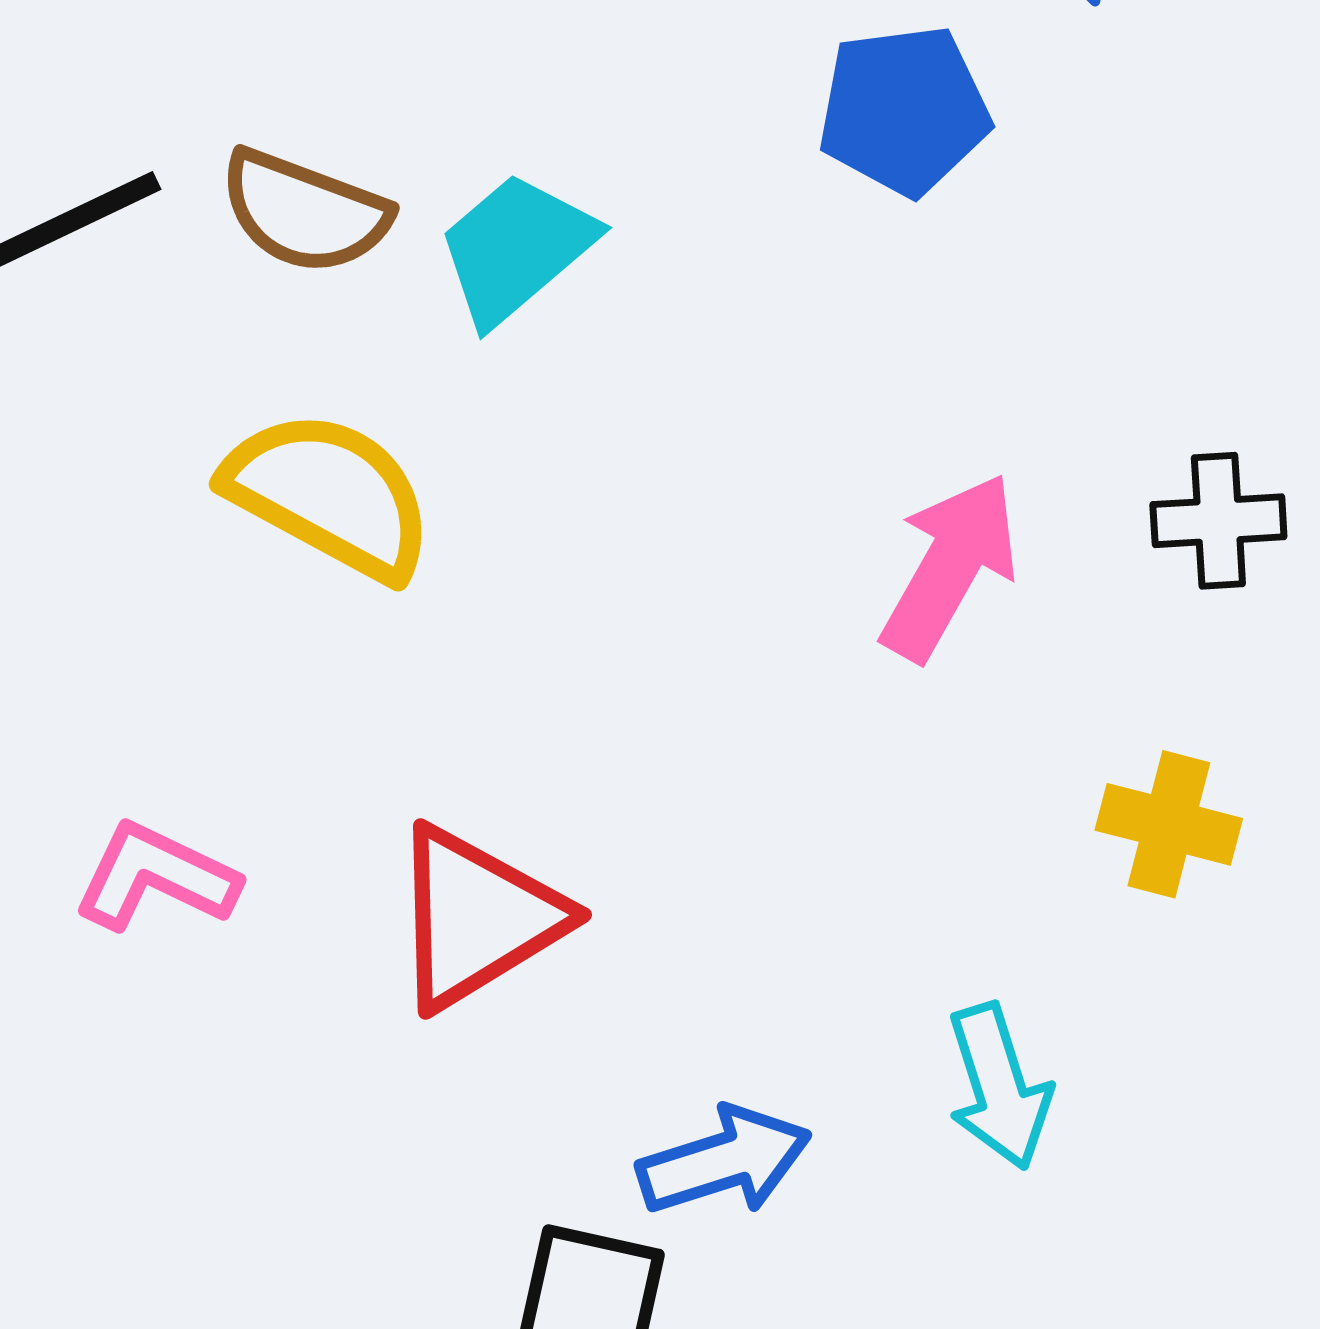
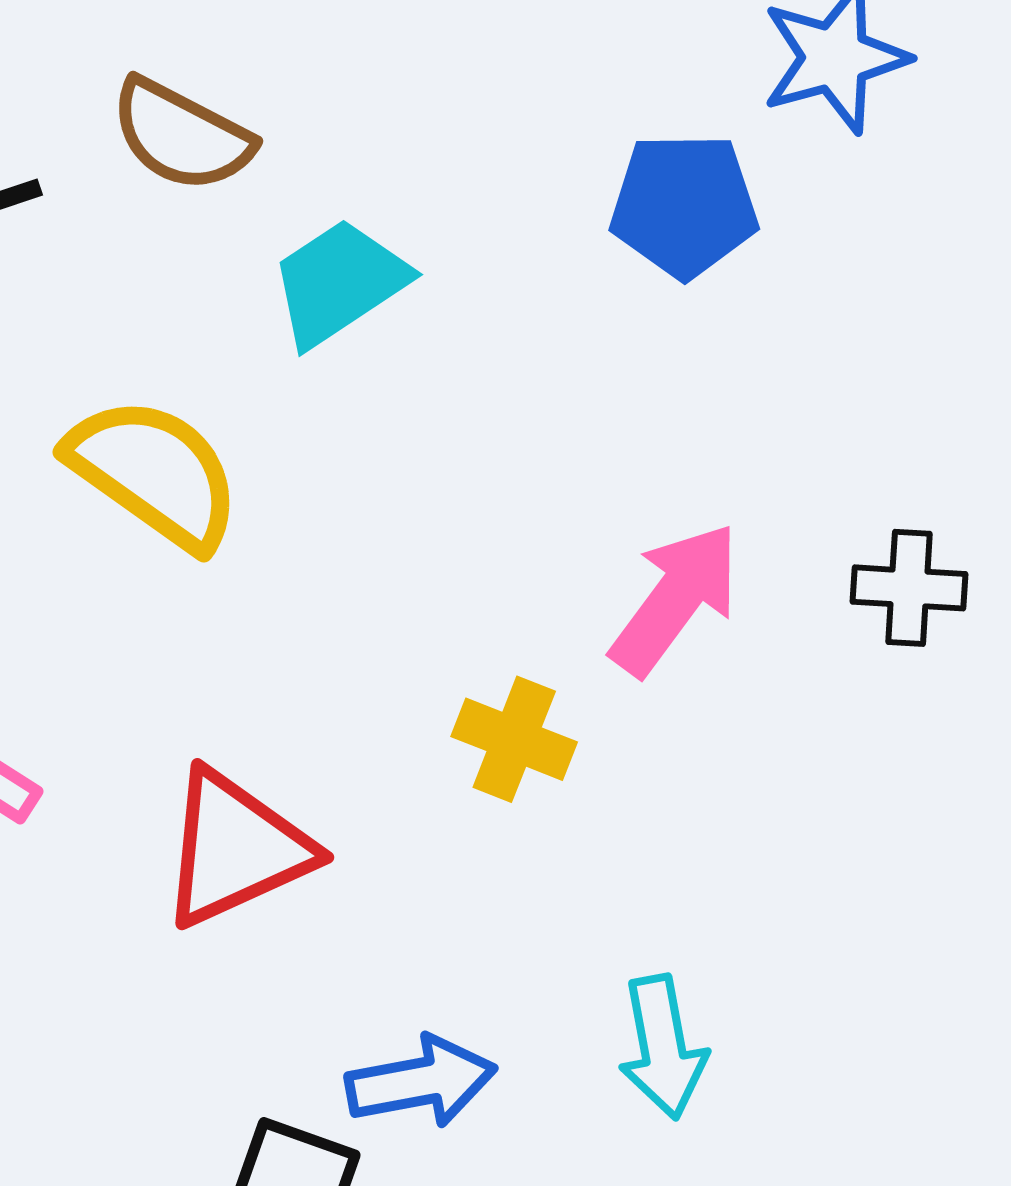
brown semicircle: (304, 212) -> (182, 135), moved
yellow cross: (1169, 824) -> (514, 739), moved

